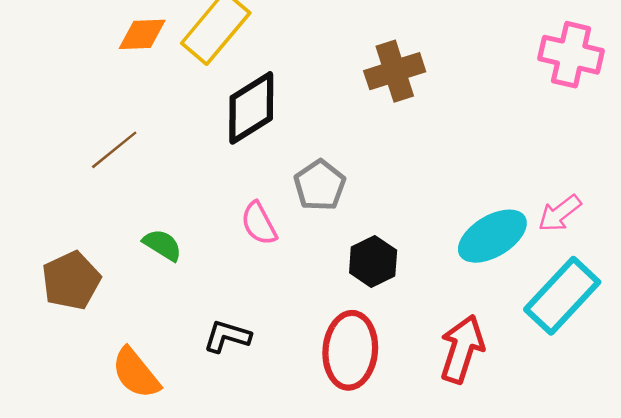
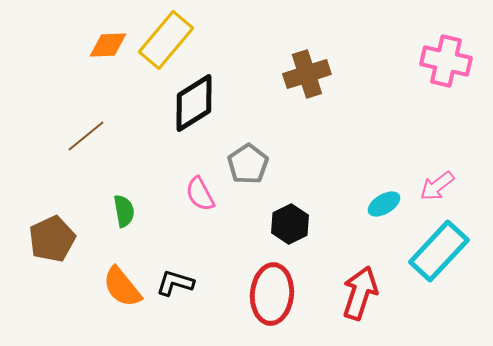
cyan ellipse: (492, 236) -> (384, 204), size x0.6
green semicircle: (162, 245) -> (124, 211), turned 48
orange semicircle: (136, 373) -> (122, 287), moved

